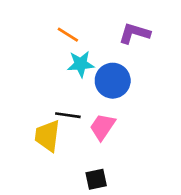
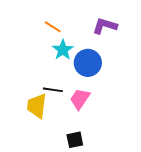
cyan star: (81, 64) -> (63, 50), turned -30

